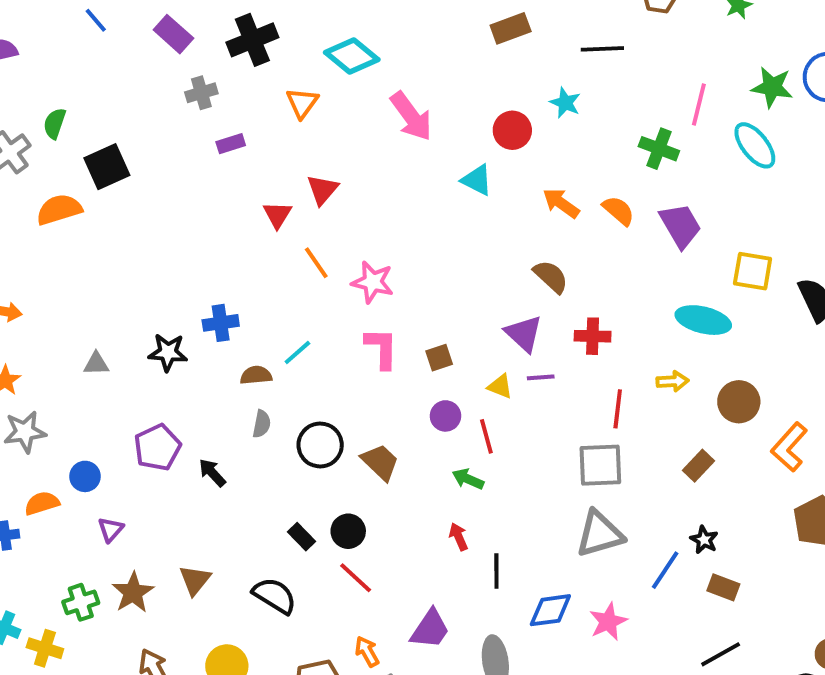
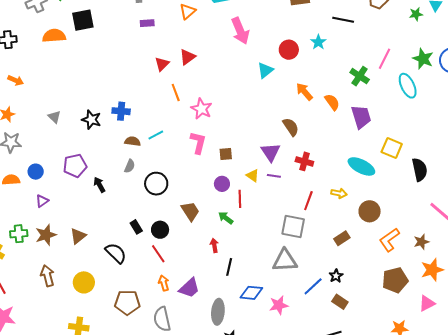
cyan triangle: (477, 180) -> (265, 70), turned 42
gray triangle: (96, 364) -> (54, 117), turned 32
brown trapezoid: (380, 462) -> (190, 211), moved
orange arrow: (367, 651) -> (164, 283), moved

